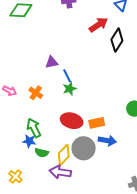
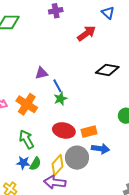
black diamond: (117, 40) -> (107, 70), moved, turned 70
orange cross: (36, 93) -> (27, 104), size x1.5
blue star: (29, 141) -> (23, 163), moved
green semicircle: (42, 153) -> (35, 164), turned -72

